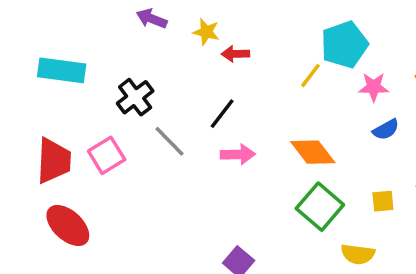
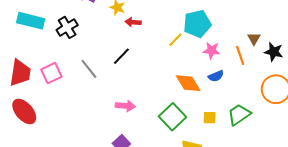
black cross: (135, 97) -> (67, 27), moved
orange diamond: (313, 152) -> (188, 83), moved
pink arrow: (238, 154) -> (125, 106), moved

